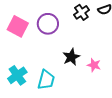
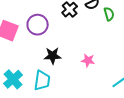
black star: (71, 57) -> (53, 56), moved, turned 30

